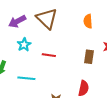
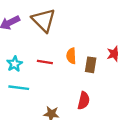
orange semicircle: (88, 21) -> (71, 56), moved
cyan star: (24, 45) -> (15, 64), moved

